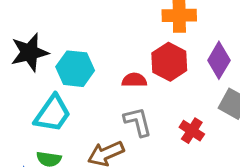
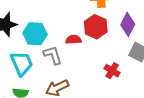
cyan trapezoid: (53, 113) -> (22, 63), turned -56
gray L-shape: (138, 122) -> (53, 55), moved

